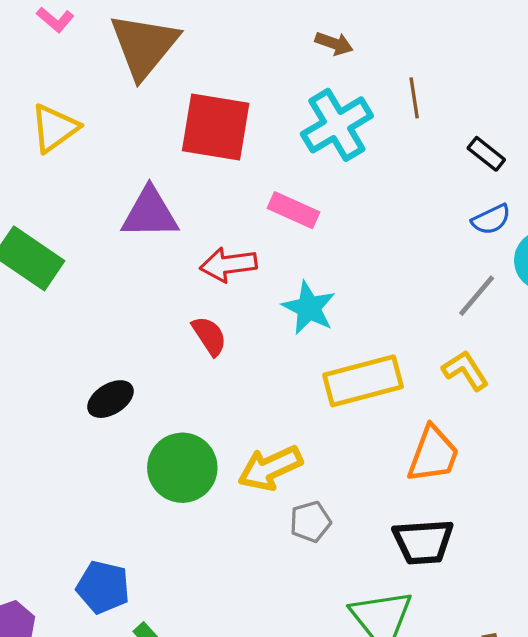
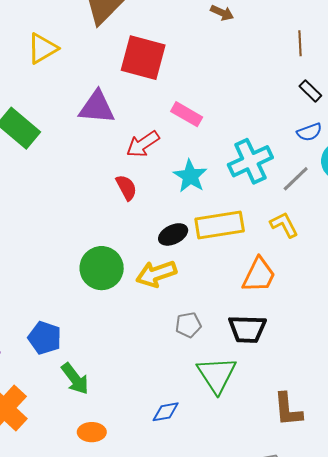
brown line: (414, 98) -> (300, 43), moved
cyan cross: (337, 125) -> (250, 161), moved
red arrow: (228, 264) -> (143, 144), turned -32
black ellipse: (110, 399) -> (173, 234), moved
gray pentagon: (310, 522) -> (188, 325), moved

